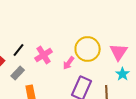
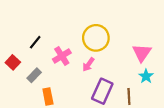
yellow circle: (88, 49) -> (96, 38), moved
black line: (19, 50) -> (35, 42), moved

